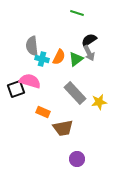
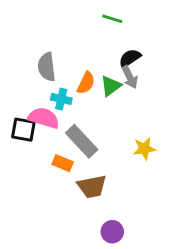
cyan cross: (42, 59) -> (61, 99), moved
black square: (16, 89) -> (23, 130), turned 30
gray rectangle: (75, 93) -> (82, 141), moved

